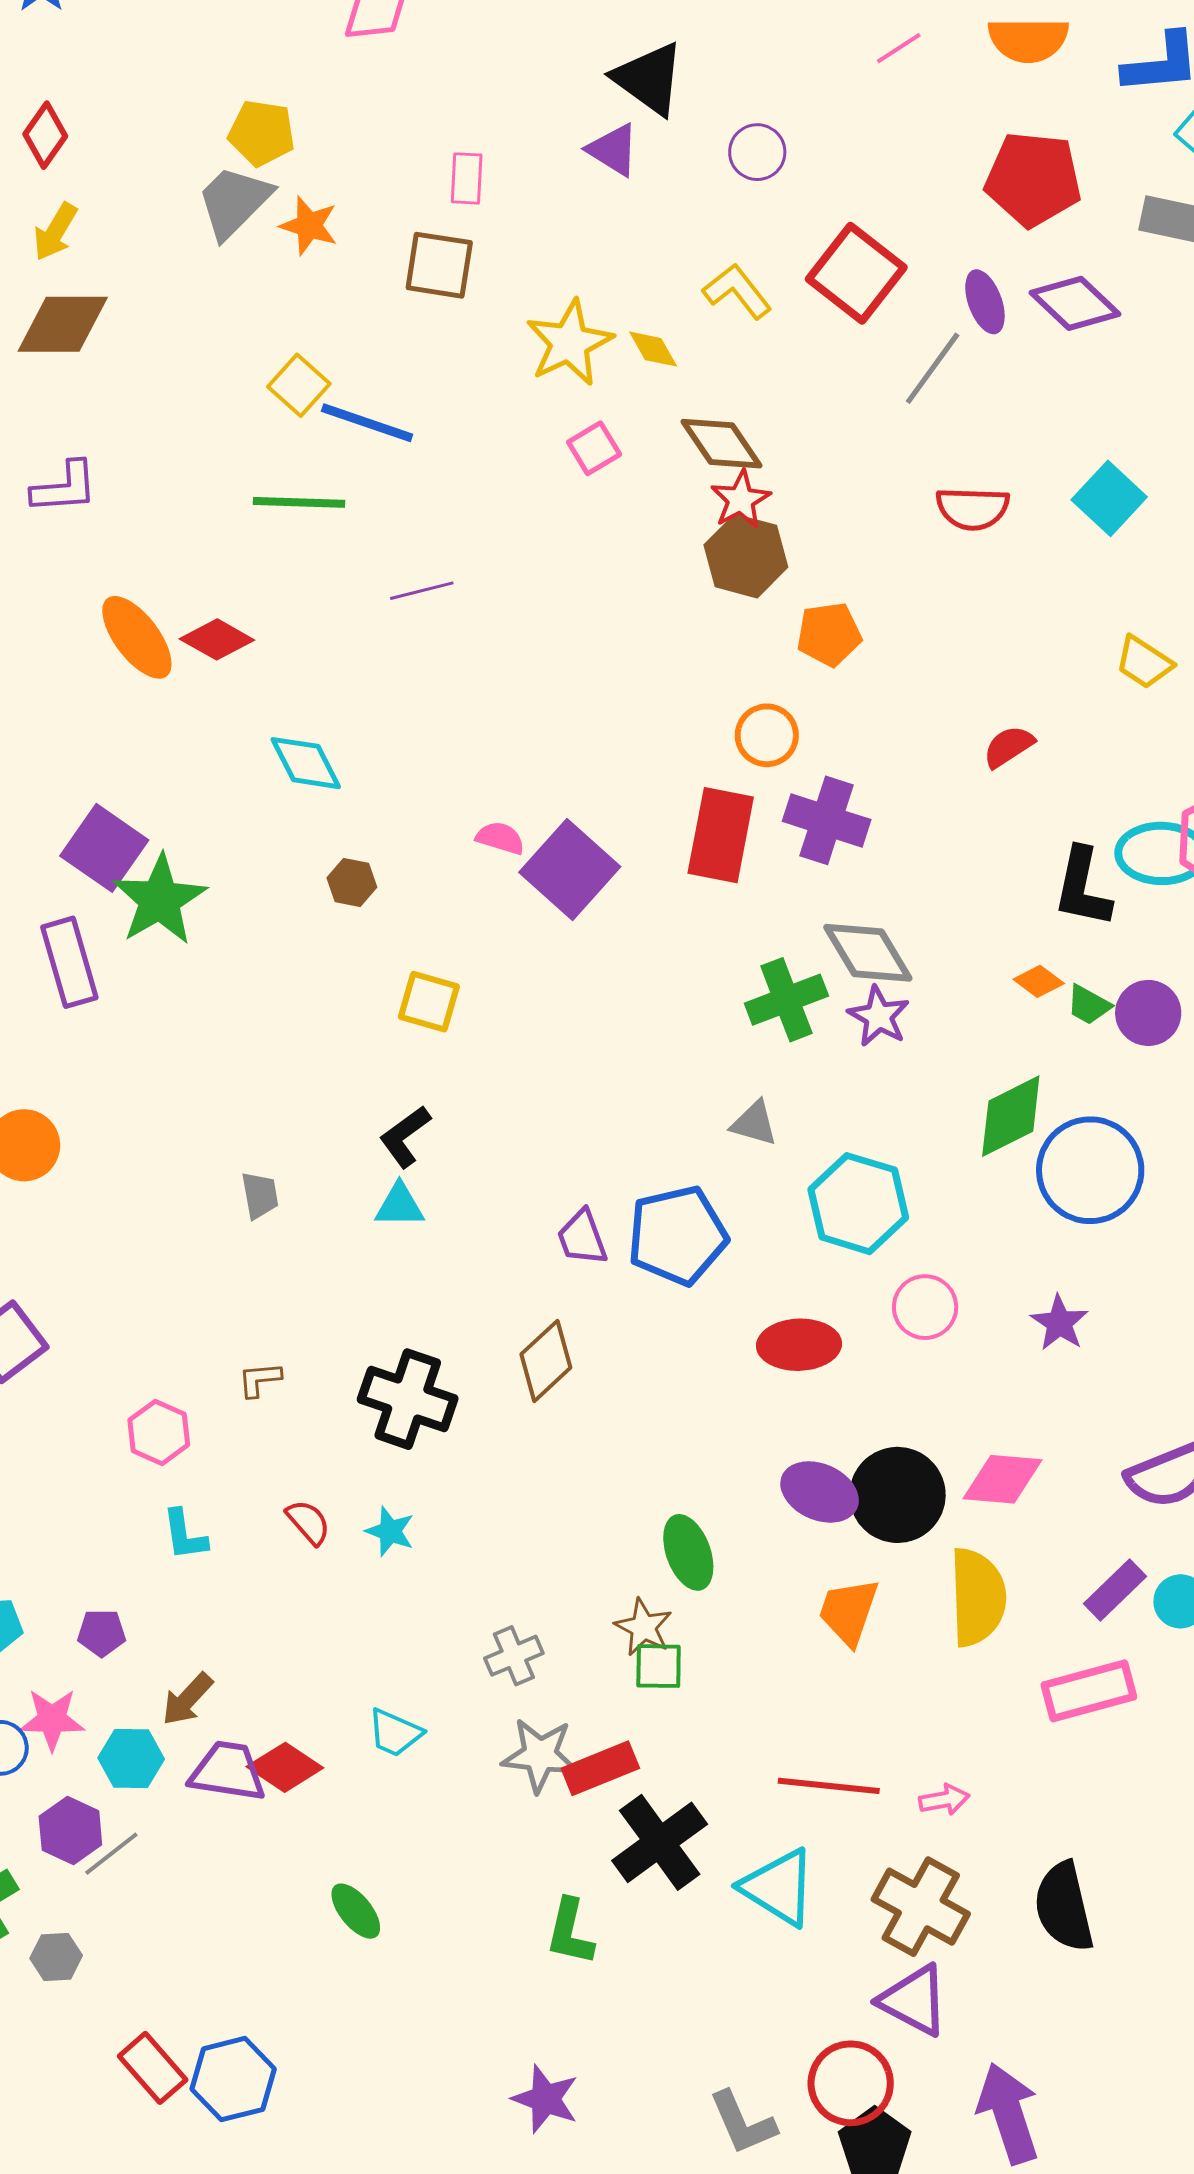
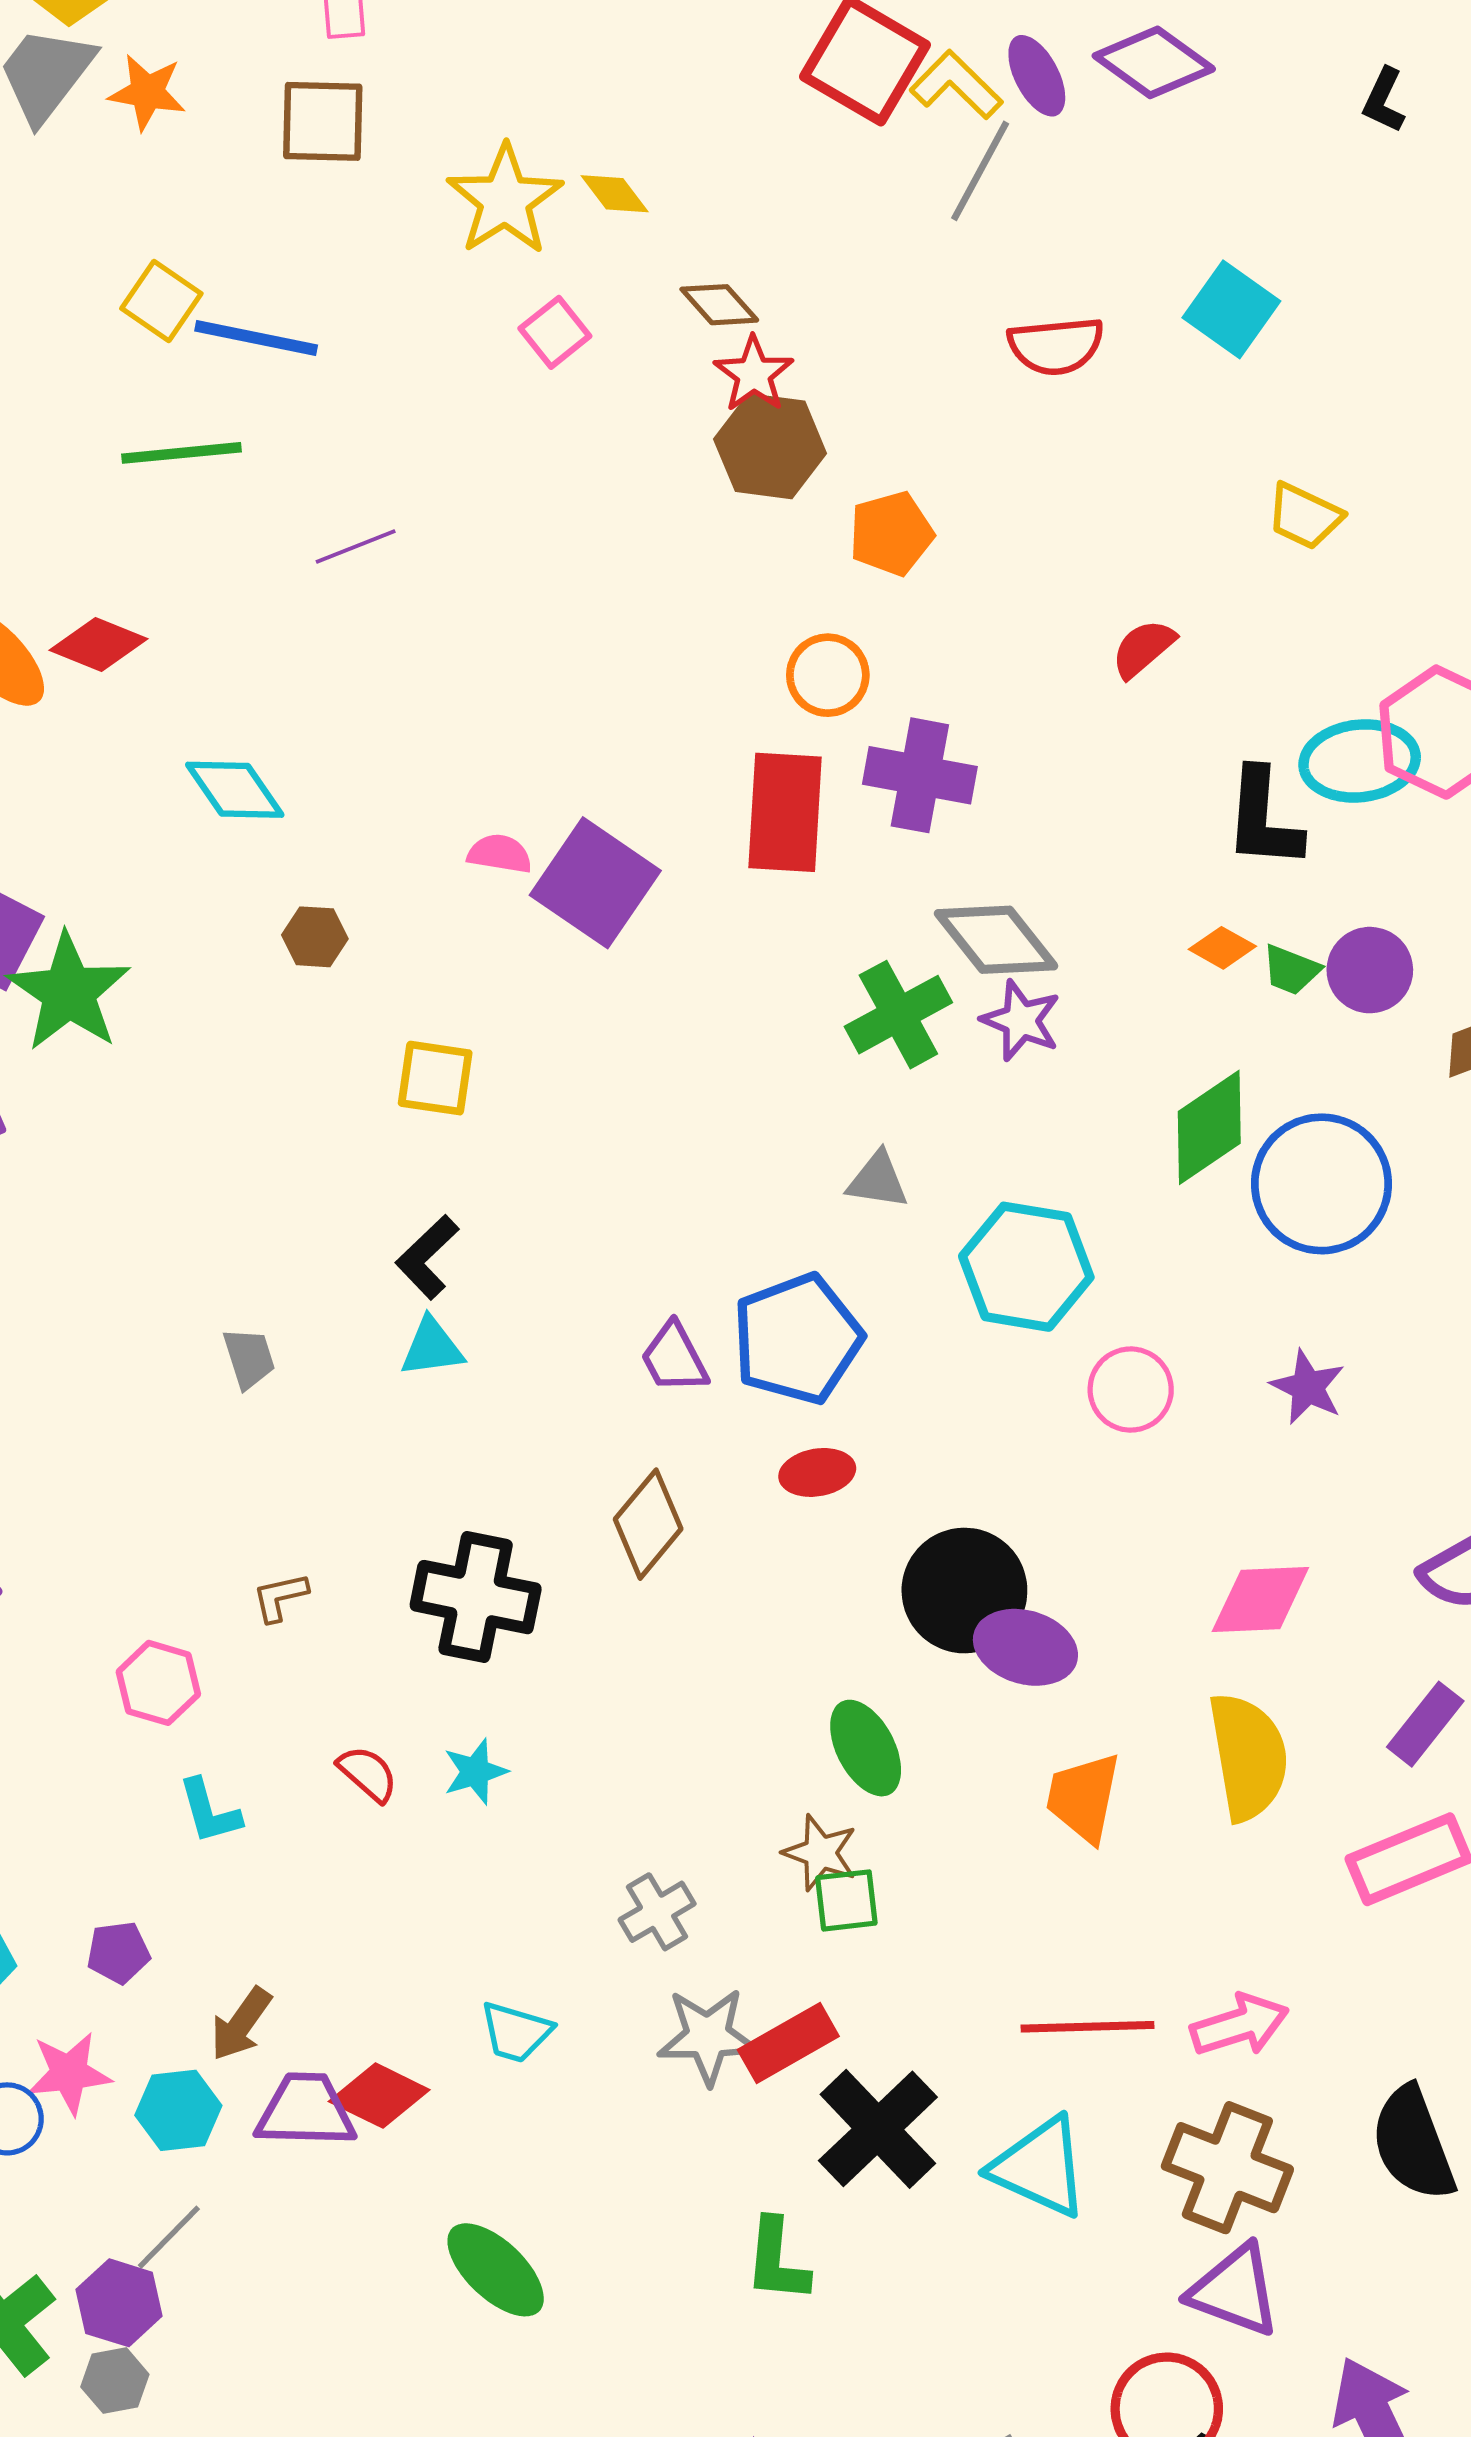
yellow L-shape: (737, 291) -> (956, 85), moved
brown diamond: (721, 444) -> (719, 305), size x0.7
red ellipse: (799, 1345) -> (817, 1472), moved, size x0.7
black circle: (898, 1495) -> (964, 1591), moved
cyan star: (390, 1531) -> (475, 1772), turned -30
pink arrow: (944, 1800) -> (1240, 2025), size x1.5
purple hexagon: (70, 1831) -> (119, 2303), moved
green ellipse: (356, 1911) -> (496, 2270), size x1.4

